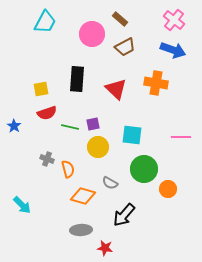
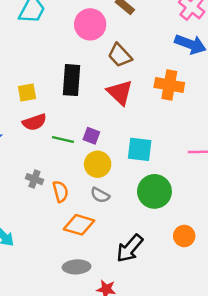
brown trapezoid: (125, 47) -> (120, 55), moved, turned 75
purple square: (93, 124) -> (91, 136), turned 32
gray semicircle: (110, 183) -> (100, 195), moved
orange circle: (168, 189) -> (184, 236), moved

